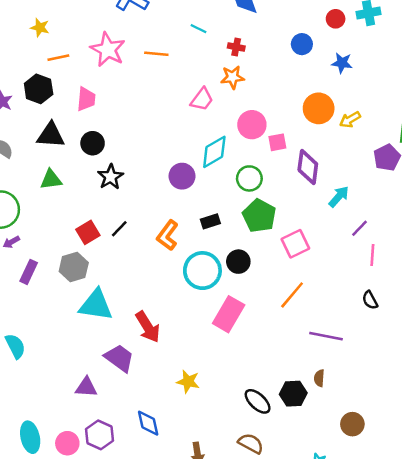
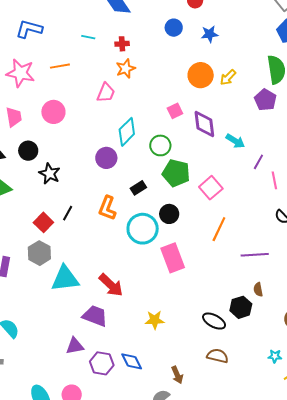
pink circle: (252, 125) -> (53, 112), moved
cyan arrow: (339, 197) -> (235, 141), turned 96
pink rectangle: (229, 314) -> (173, 258), turned -36
purple hexagon: (99, 435) -> (102, 363), moved

